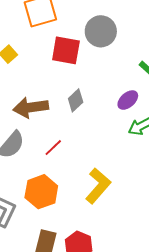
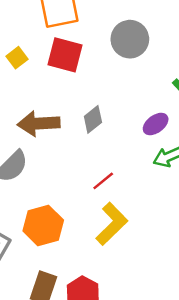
red square: (66, 50) -> (65, 55), moved
red line: (53, 148) -> (103, 181), moved

